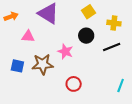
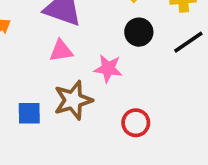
pink triangle: (28, 36) -> (61, 51), moved

